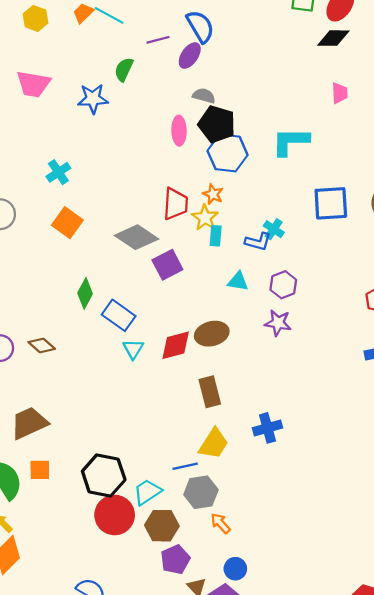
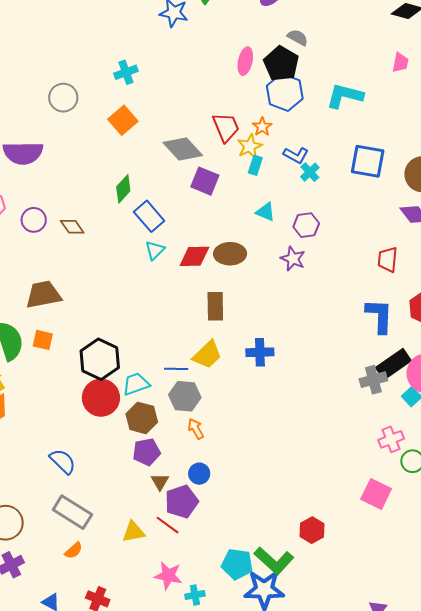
gray semicircle: (204, 96) -> (298, 37), moved
red trapezoid: (176, 204) -> (226, 127), turned -40
blue L-shape: (258, 242) -> (296, 155), moved
purple square: (167, 265) -> (205, 181), turned 36

